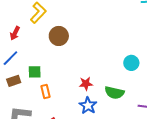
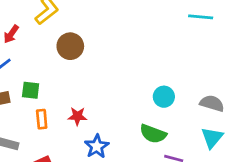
red star: (86, 84) -> (77, 116), moved
green semicircle: (114, 93) -> (153, 134), moved

